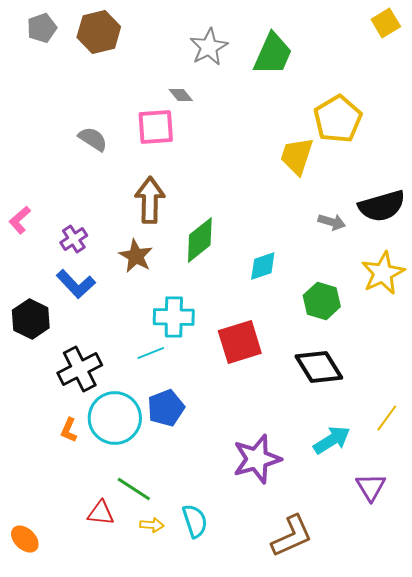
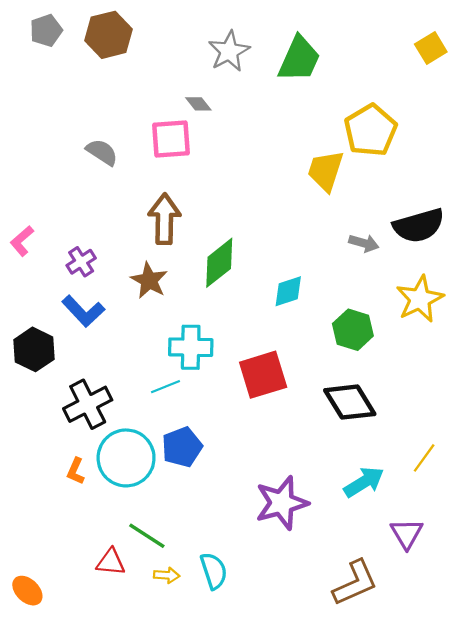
yellow square: (386, 23) -> (431, 48), moved
brown L-shape: (292, 536) -> (355, 583), moved

